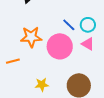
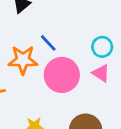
blue line: (69, 25) -> (48, 43), moved

